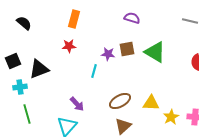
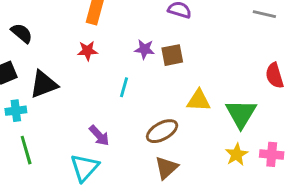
black semicircle: (24, 23) -> (22, 33), moved
green triangle: (155, 52) -> (241, 114), moved, turned 30
purple star: (108, 54) -> (144, 49), moved
yellow triangle: (151, 103) -> (199, 100), moved

